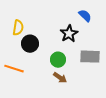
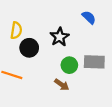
black star: (69, 34) -> (60, 37), moved
green circle: (58, 60) -> (69, 65), moved

